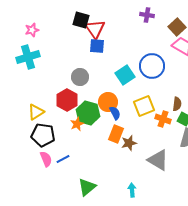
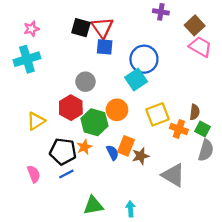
black square: (81, 20) -> (81, 28), moved
blue circle: (152, 66) -> (144, 59), moved
blue semicircle: (115, 113) -> (112, 153), moved
orange star: (77, 124) -> (84, 147), moved
black pentagon: (43, 135) -> (63, 151), moved
pink semicircle: (46, 159) -> (34, 174), moved
green triangle: (87, 187) -> (93, 205), turned 30
cyan arrow: (132, 190) -> (130, 209), moved

